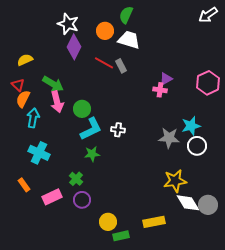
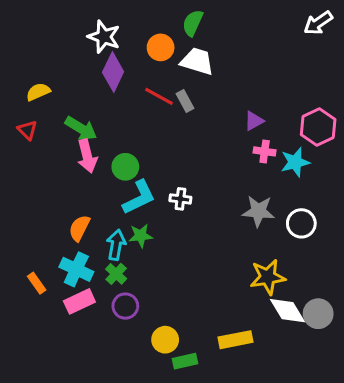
pink cross: (160, 90) -> (265, 151), moved
orange semicircle: (23, 99) -> (79, 228), moved
cyan arrow: (33, 118) -> (116, 245), moved
cyan star: (191, 126) -> (295, 162), moved
cyan cross: (39, 153) -> (76, 269), moved

